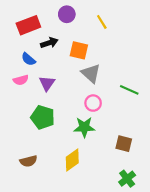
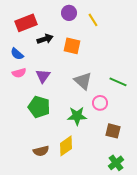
purple circle: (67, 14) -> (69, 13), moved
blue semicircle: (28, 59) -> (17, 54), moved
gray triangle: (91, 73) -> (83, 81), moved
pink circle: (93, 103) -> (100, 103), moved
brown semicircle: (28, 161) -> (41, 151), moved

